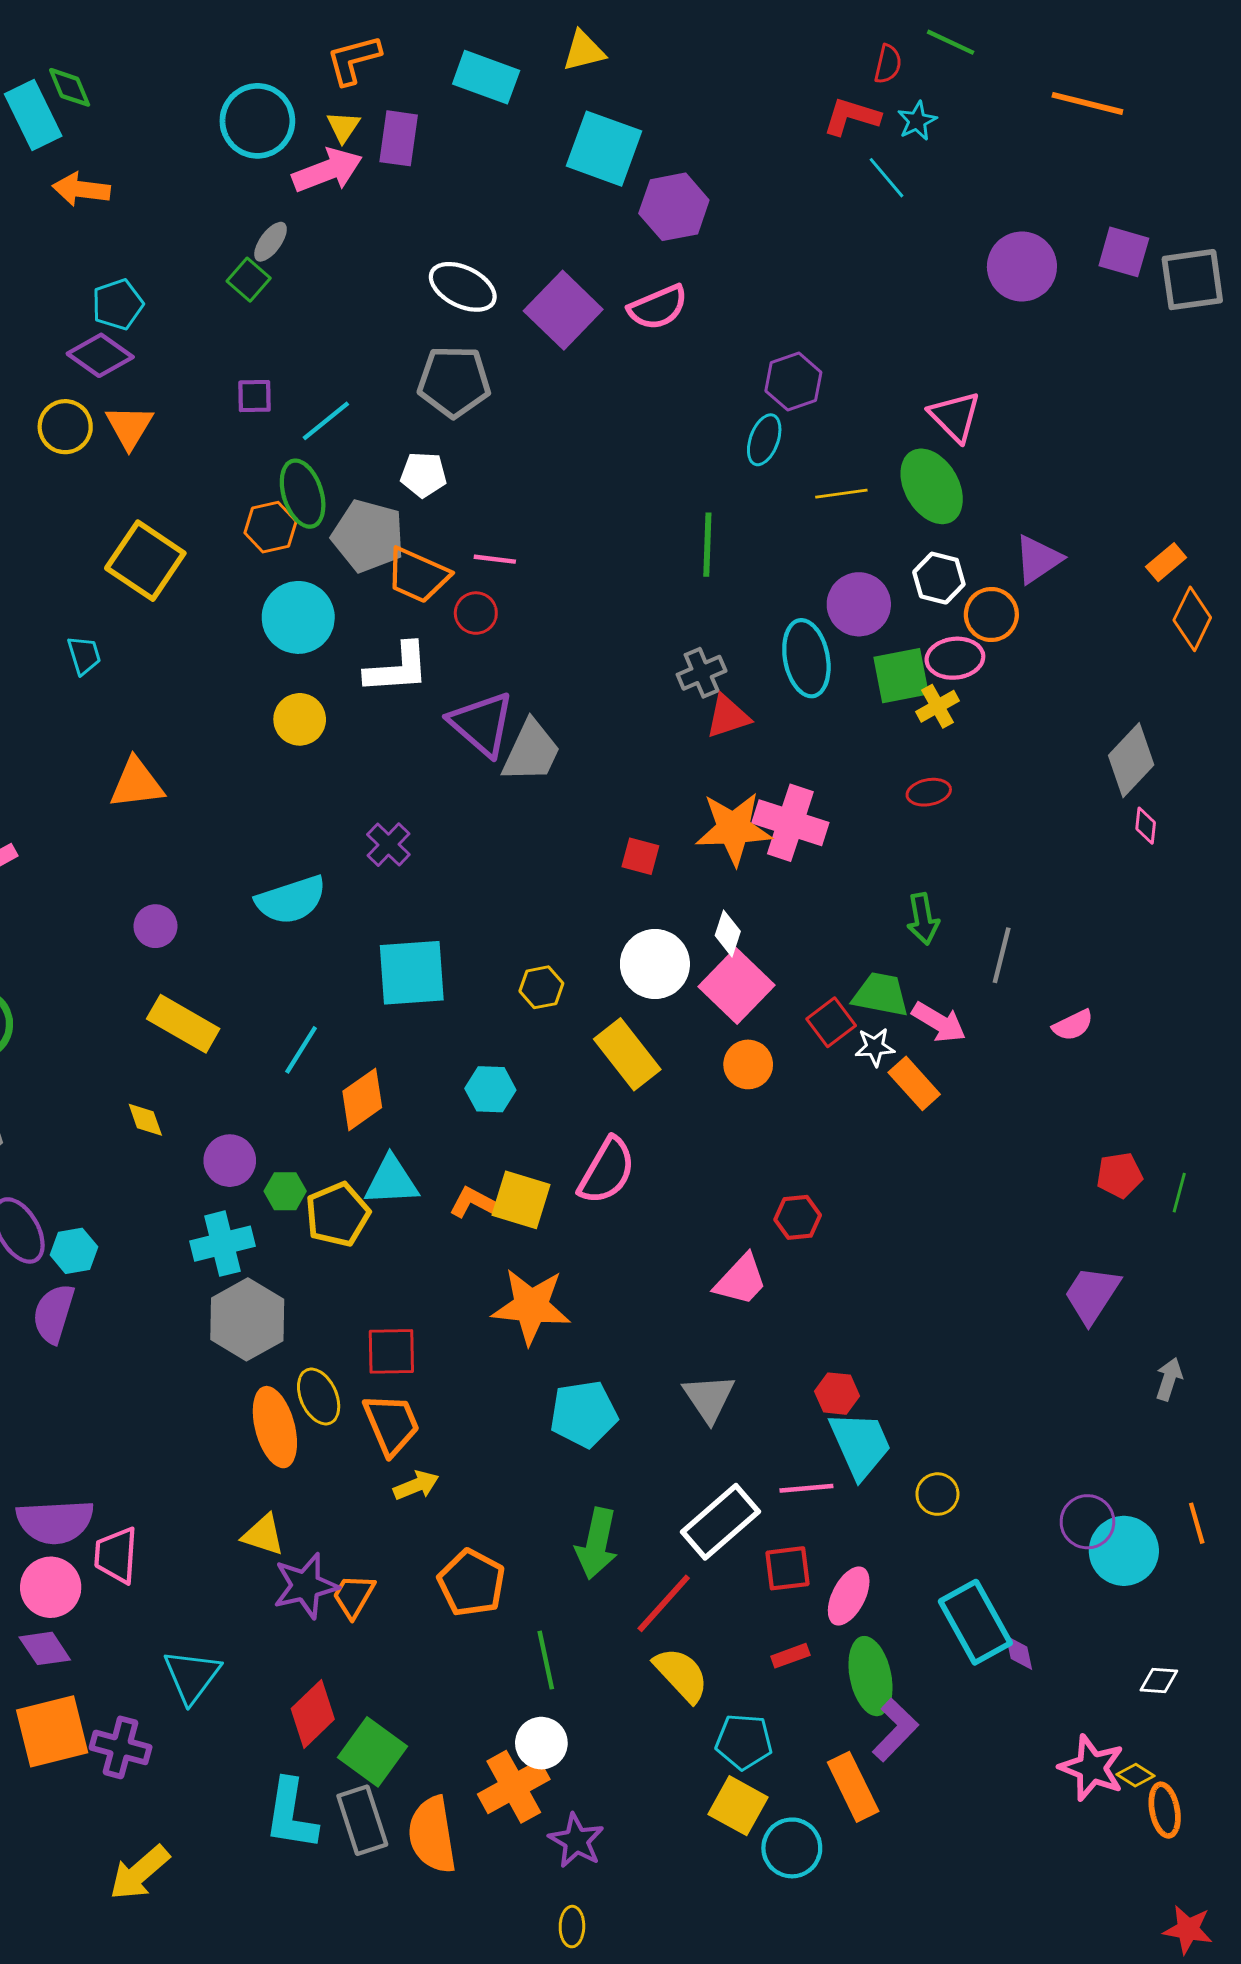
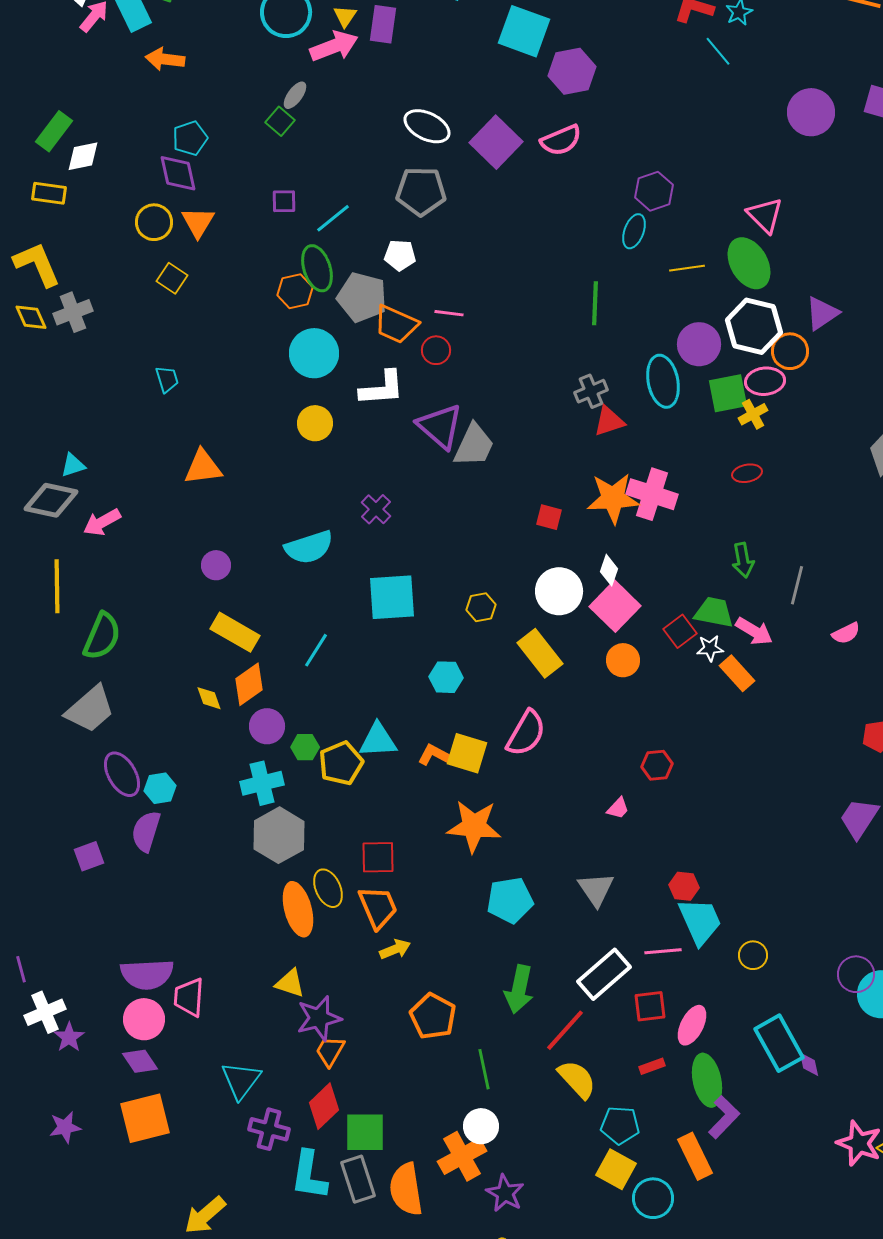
purple diamond: (100, 355) -> (178, 173), turned 42
yellow square: (145, 561) -> (172, 278), moved, size x0.6
white hexagon: (939, 578) -> (754, 326), size x1.6
orange diamond: (362, 1099) -> (249, 684), moved
pink trapezoid: (741, 1280) -> (618, 808), size x0.6
orange trapezoid: (354, 1596) -> (330, 1051), moved
purple cross: (121, 1747) -> (269, 1129), moved
green square: (372, 1752) -> (365, 1132), turned -36

